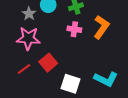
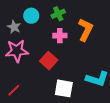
red square: (48, 63) -> (49, 61), moved
red line: (24, 69) -> (14, 90), moved

